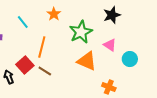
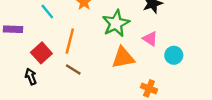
orange triangle: (87, 61) -> (123, 58), turned -35
red square: (25, 65) -> (41, 53), moved

